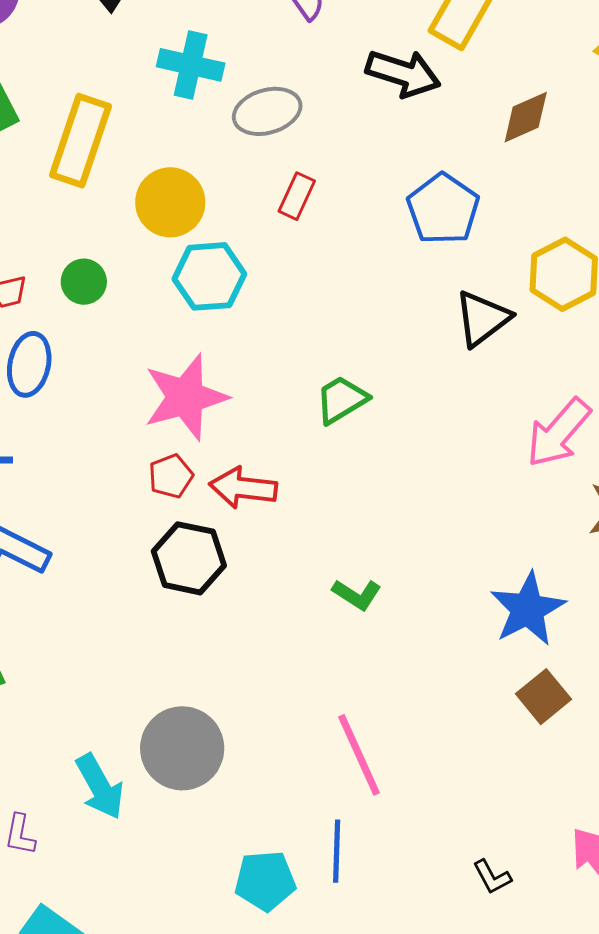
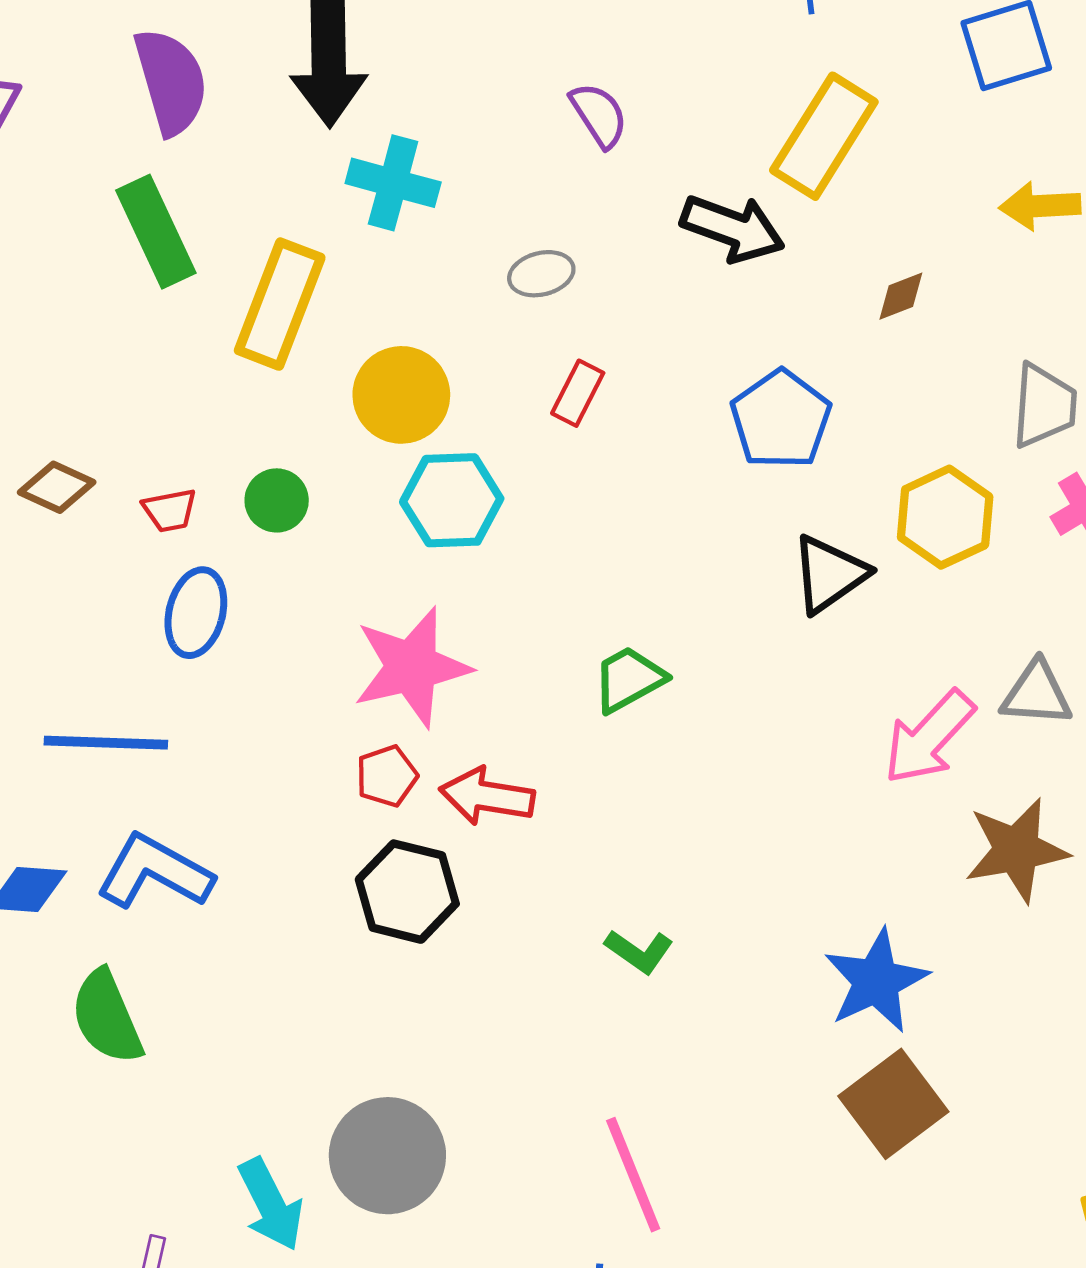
cyan cross: (191, 65) -> (393, 183), moved
gray ellipse: (267, 111) -> (541, 274), size x0.7
brown diamond: (526, 117) -> (901, 296), size x0.7
brown square: (544, 697) -> (893, 1104), size x1.4

